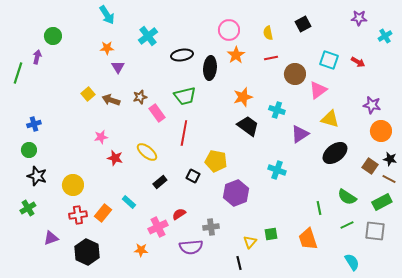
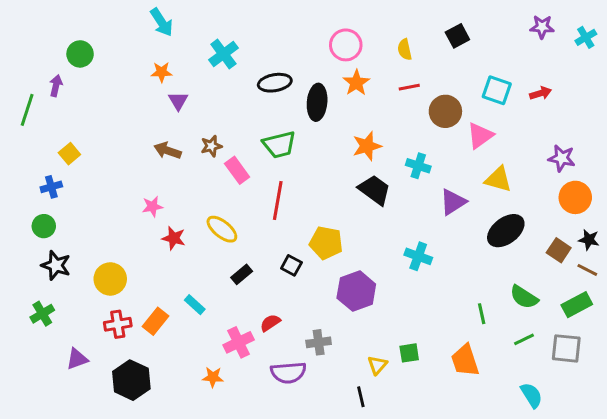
cyan cross: (385, 36) -> (586, 37), moved
red arrow: (358, 62) -> (541, 93), turned -48
yellow square: (88, 94) -> (69, 154), moved

